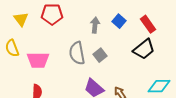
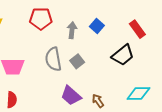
red pentagon: (52, 14) -> (41, 19), moved
red rectangle: (148, 24) -> (137, 29), moved

